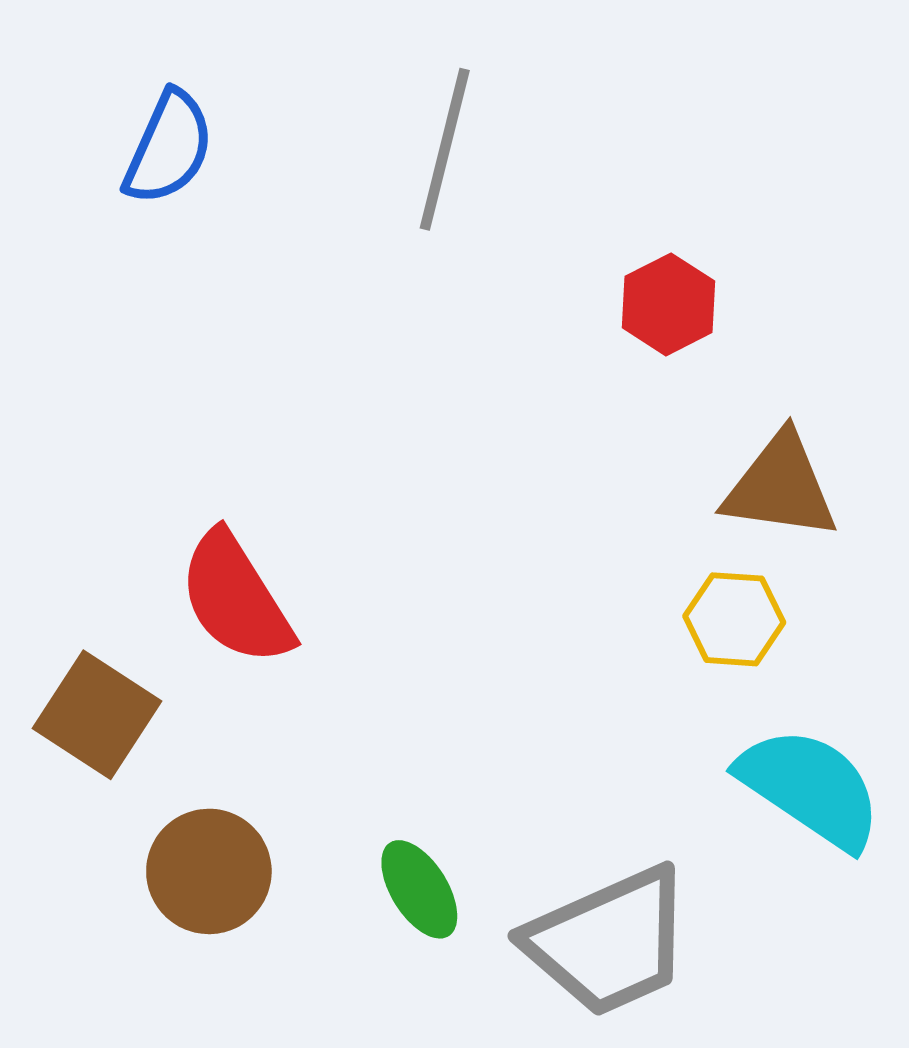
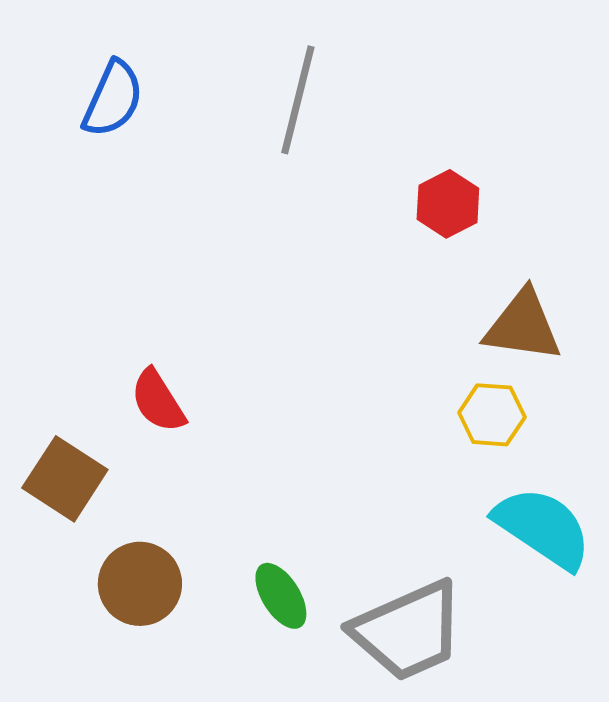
red semicircle: (236, 598) -> (158, 401), size x0.7

